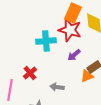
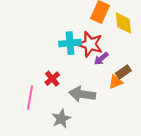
red star: (70, 30) -> (90, 44), moved
gray arrow: (57, 87) -> (82, 94), size x1.6

